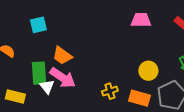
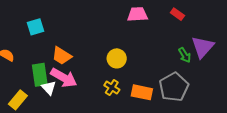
yellow circle: (148, 71) -> (117, 58), moved
yellow cross: (110, 91) -> (112, 87), turned -35
yellow rectangle: (15, 96) -> (18, 100), turned -60

